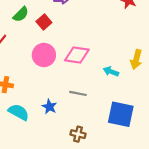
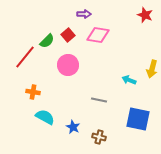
green semicircle: (21, 14) -> (47, 41), moved
pink diamond: (77, 55) -> (98, 35), moved
blue star: (49, 107) -> (73, 127), moved

